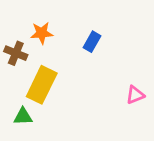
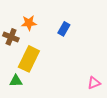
pink triangle: (135, 95) -> (94, 83), moved

